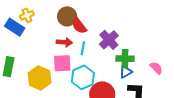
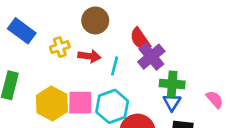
yellow cross: (27, 15) -> (60, 47), moved
red semicircle: (79, 26) -> (140, 39), moved
pink square: (62, 63) -> (80, 103), moved
blue triangle: (126, 72) -> (172, 102), turned -32

